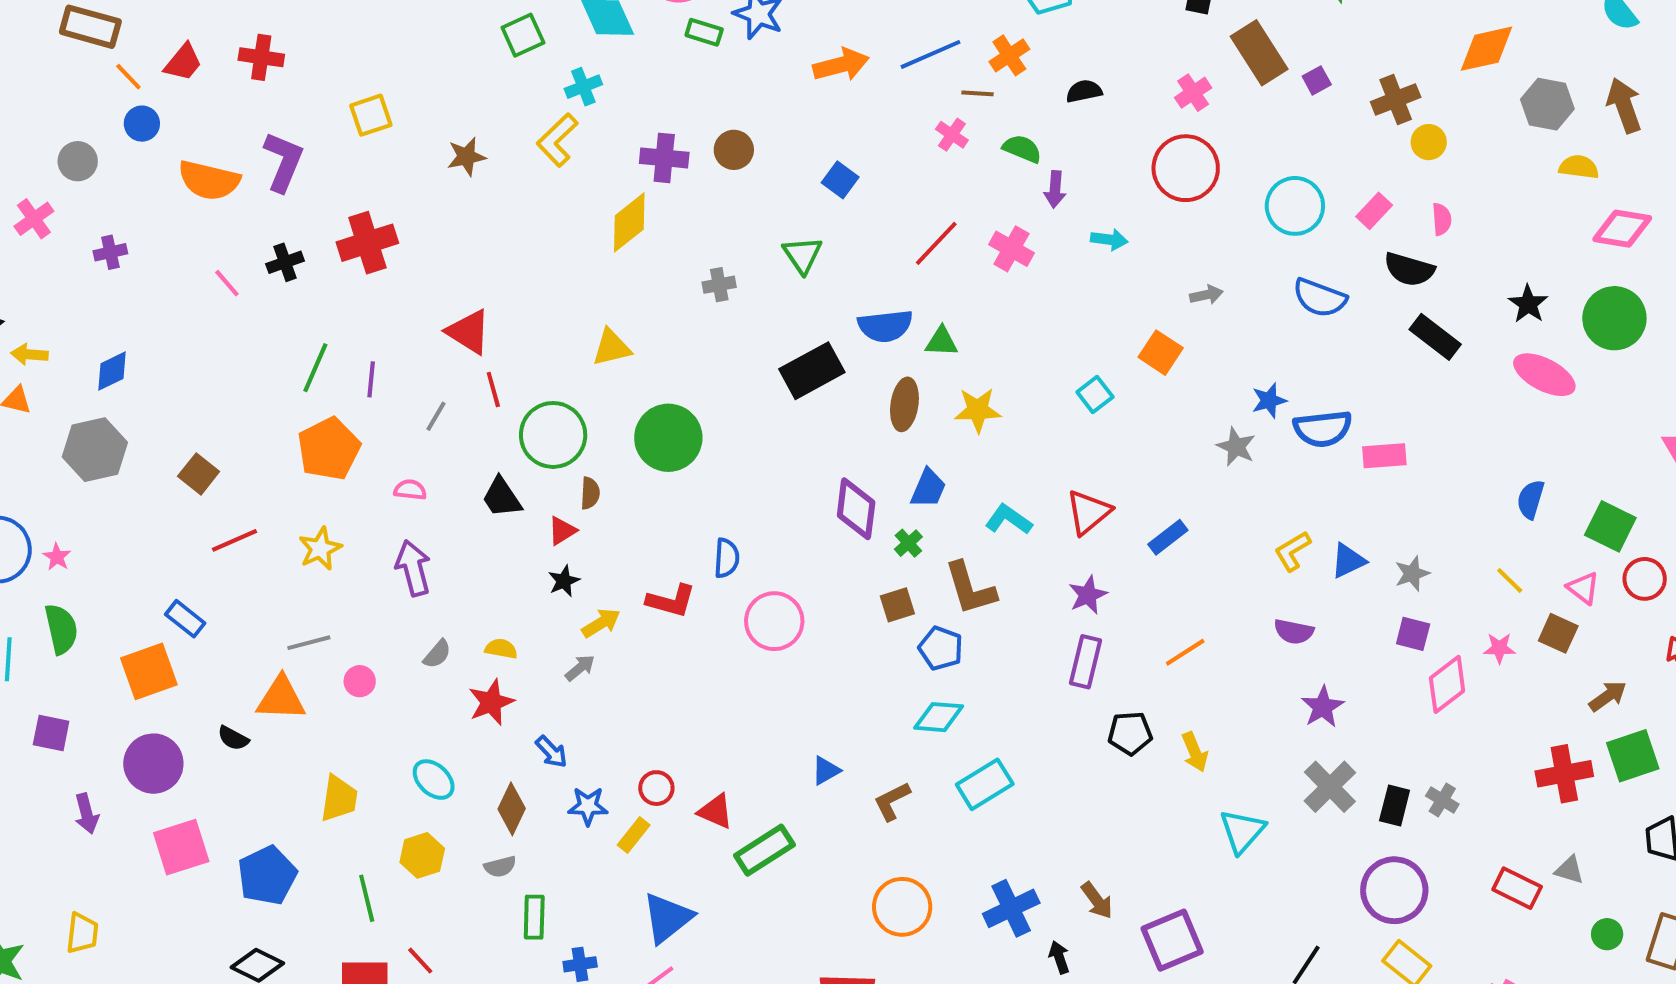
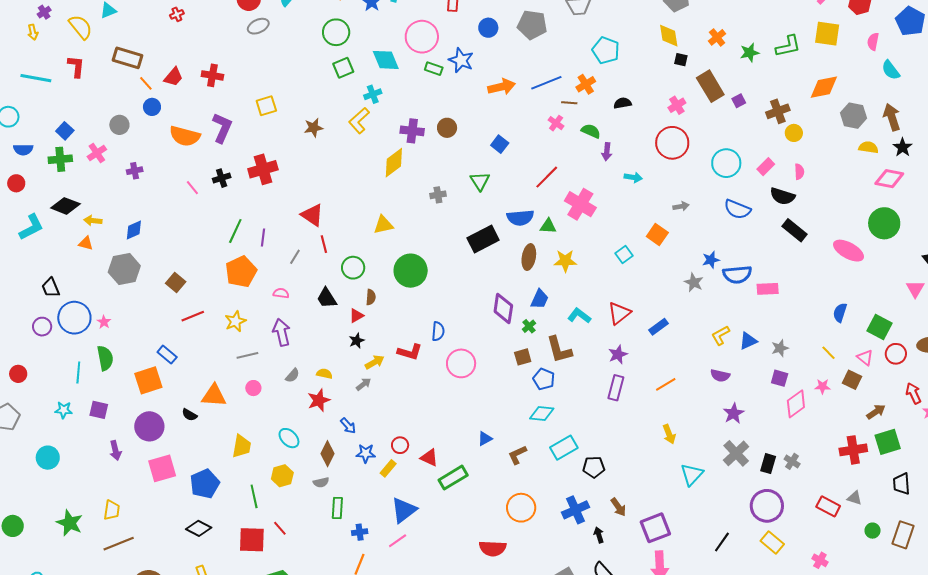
pink cross: (1011, 249) -> (580, 204), moved, size x1.4
black star: (1528, 304) -> (903, 147), moved
green circle: (553, 435) -> (353, 268), size x0.7
gray line: (309, 643) -> (247, 355), moved
black pentagon: (1130, 733) -> (594, 467), moved

